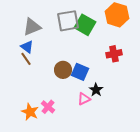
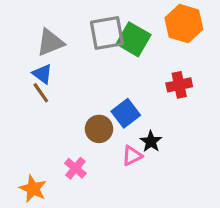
brown circle: (63, 70) -> (99, 129), moved
blue square: (80, 72) -> (126, 113), turned 30
orange star: (30, 112) -> (33, 189), moved

